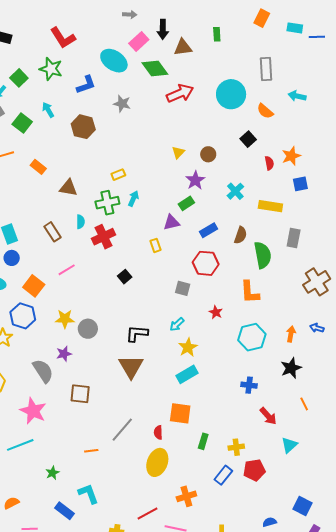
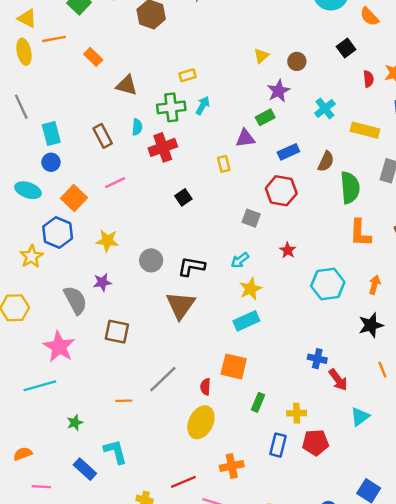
orange L-shape: (250, 292) -> (360, 233), moved
gray circle: (88, 329) -> (151, 260), moved
blue cross: (249, 385) -> (317, 359), moved
blue rectangle: (223, 475) -> (278, 445), turned -30

